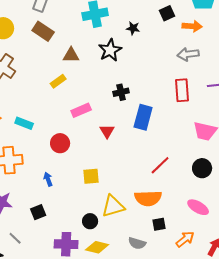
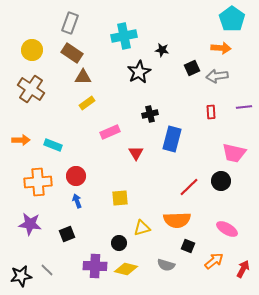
black square: (167, 13) -> (192, 68), moved
brown triangle: (71, 55) -> (83, 77), moved
red rectangle: (182, 90) -> (211, 112), size x0.6
red circle: (60, 143) -> (76, 176), moved
black circle: (202, 168) -> (221, 181), moved
yellow triangle: (113, 206) -> (142, 228), size x0.7
black square: (159, 224) -> (188, 246), turned 32
gray line: (15, 238) -> (47, 270), moved

